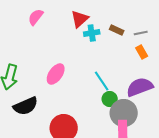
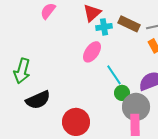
brown rectangle: (117, 30) -> (129, 24), size x1.5
pink ellipse: (56, 74) -> (92, 52), moved

